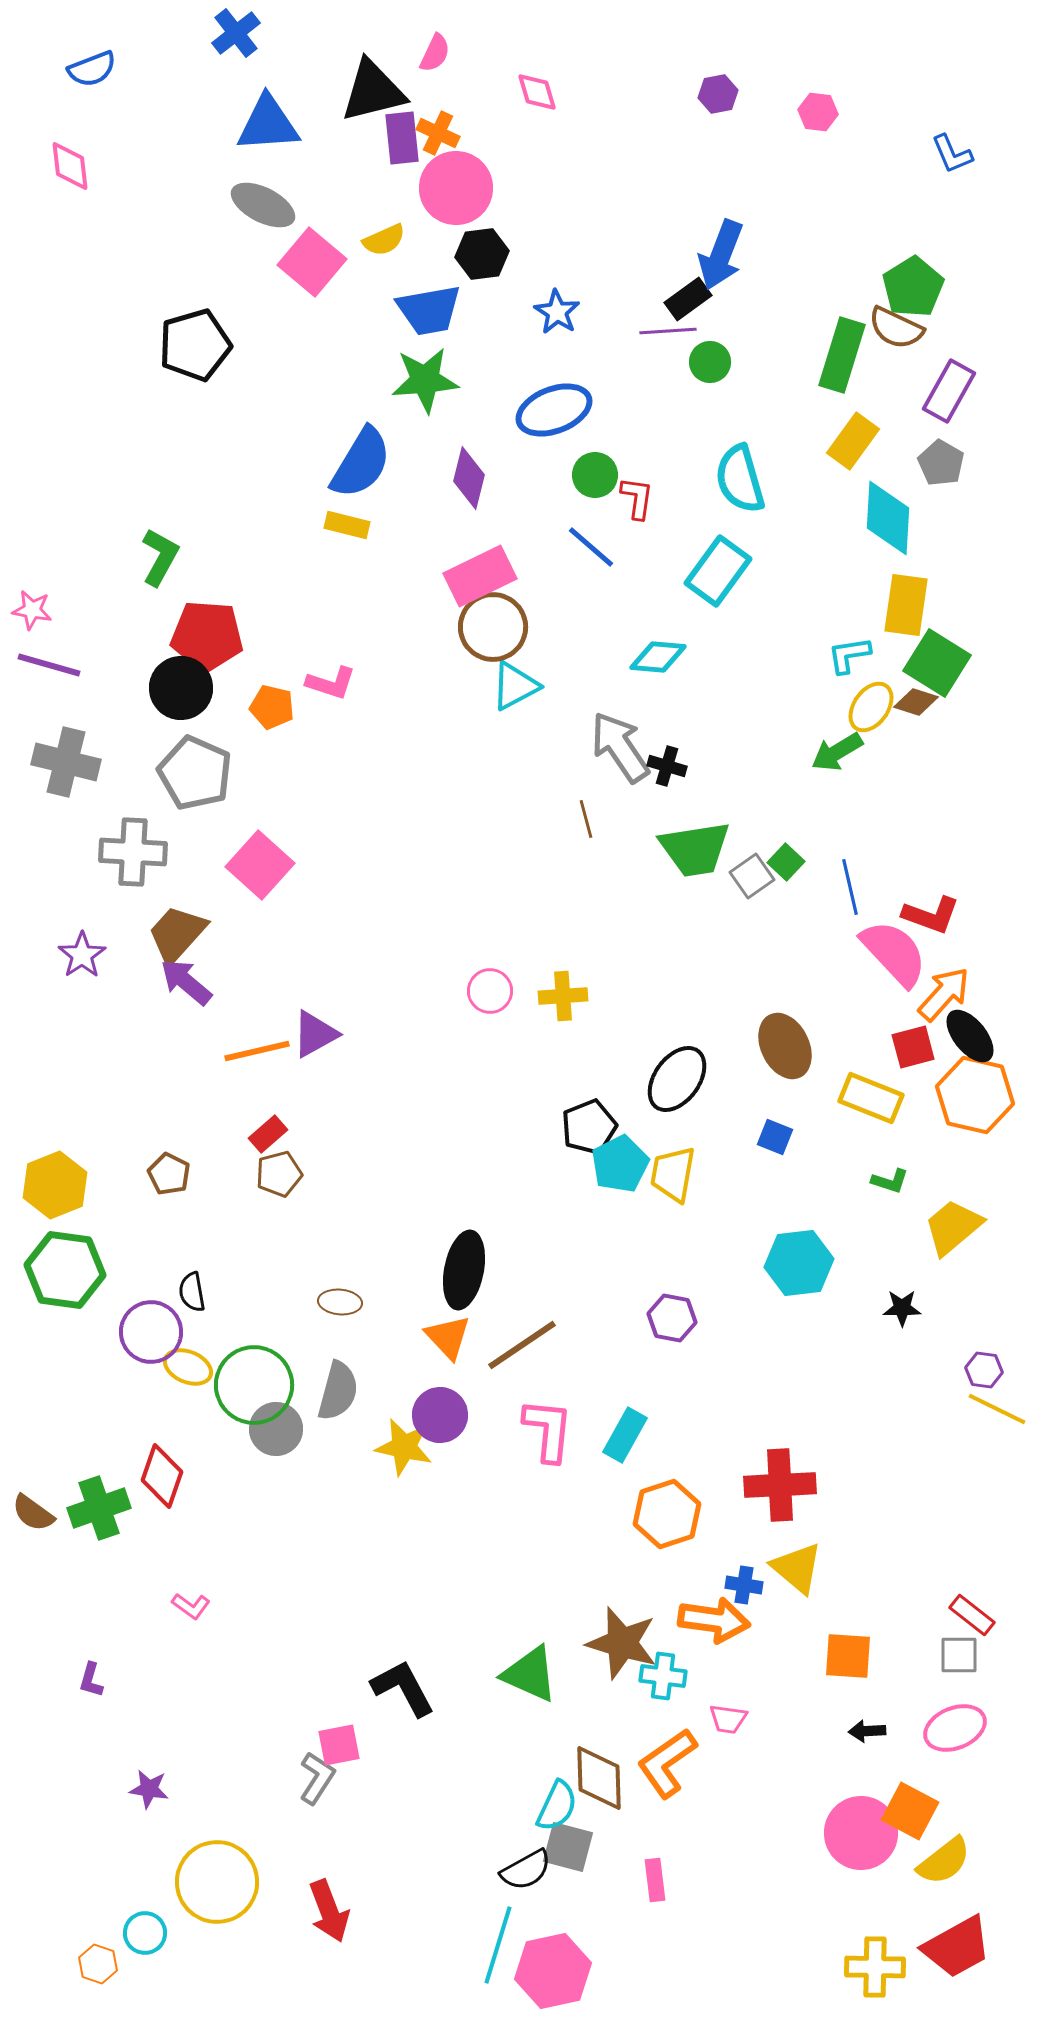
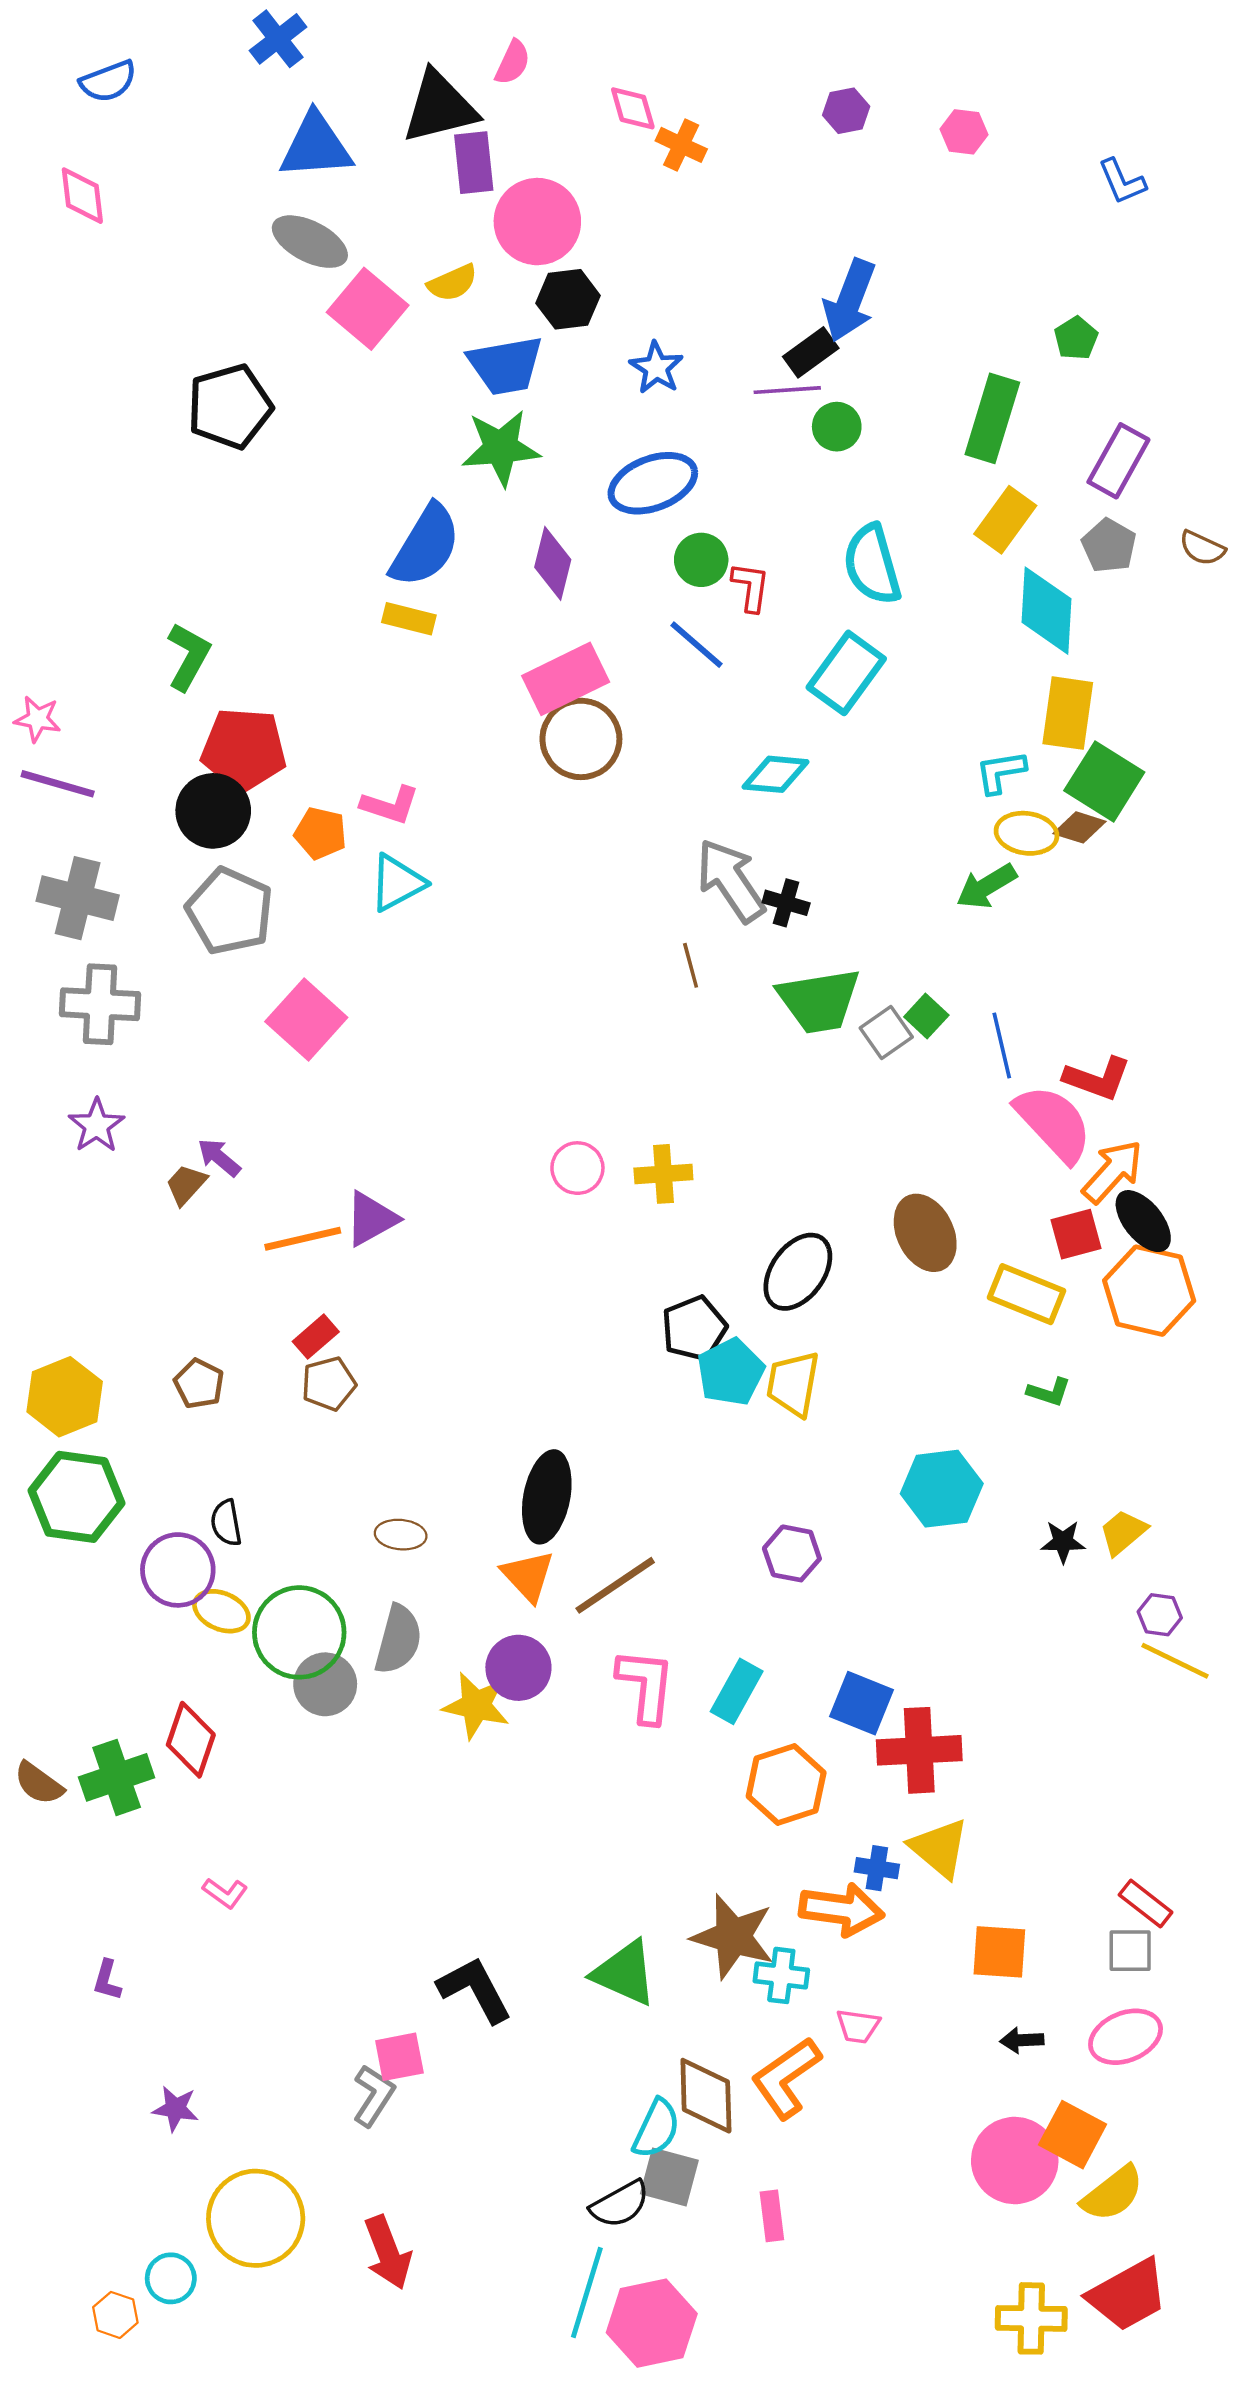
orange cross: (438, 133) -> (681, 145), moved
green pentagon: (913, 287) -> (1076, 338), size x0.6
brown semicircle: (896, 328) -> (1202, 548), moved, size x0.7
cyan triangle: (515, 686) -> (397, 883), moved
yellow ellipse: (871, 707) -> (1027, 833), turned 63
gray cross: (133, 852) -> (100, 1004), moved
brown trapezoid: (177, 934) -> (186, 1185), moved, size x0.6
purple arrow: (186, 982) -> (219, 1157), size x0.7
blue square: (775, 1137) -> (861, 1703), moved, size x1.5
yellow trapezoid: (953, 1227) -> (1123, 1532), moved, size x0.7

